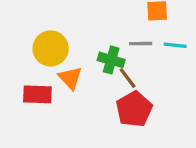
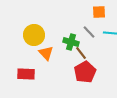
gray line: (141, 44) -> (89, 32), turned 48
red rectangle: (37, 94) -> (26, 74), moved

